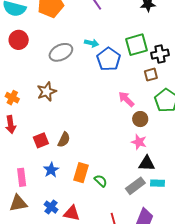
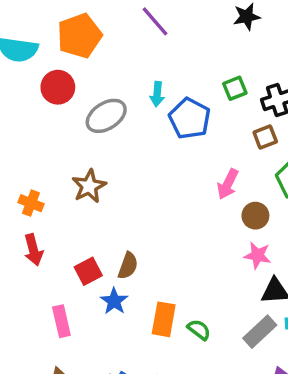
red circle: (19, 40) -> (58, 87), moved
cyan arrow: (92, 43) -> (157, 94), turned 88
green square: (136, 45) -> (235, 88), size x0.6
pink arrow: (126, 99) -> (228, 184), turned -102
blue star: (51, 170) -> (114, 301), moved
pink rectangle: (22, 177) -> (61, 321), moved

